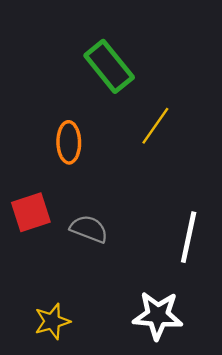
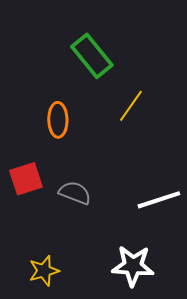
white line: (189, 237) -> (159, 200), turned 60

